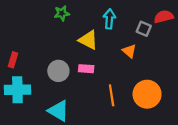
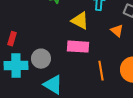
pink rectangle: (86, 69) -> (78, 47), size x1.5
gray circle: (58, 71) -> (41, 59), moved

